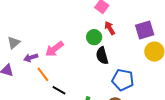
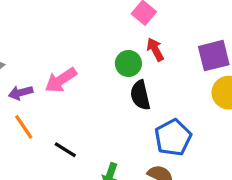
orange line: (43, 74) -> (24, 127), moved
blue pentagon: (123, 80) -> (173, 137), turned 30

